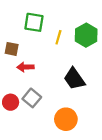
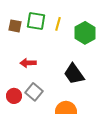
yellow line: (58, 37) -> (58, 24), moved
brown square: (12, 49) -> (15, 26), moved

